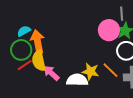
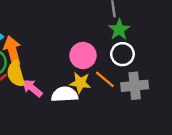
pink circle: (109, 30) -> (83, 55), moved

